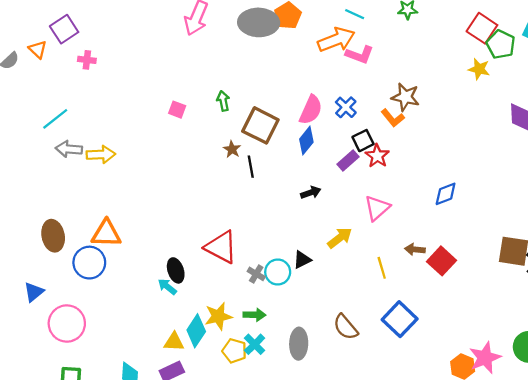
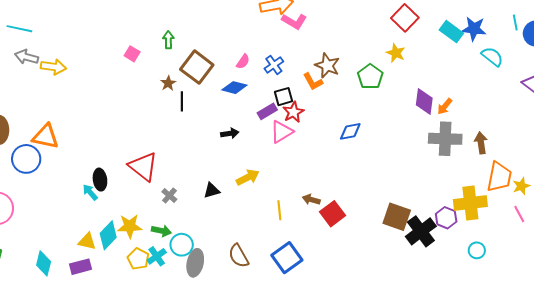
green pentagon: (501, 44) -> (370, 77), moved
pink square: (177, 110) -> (132, 54), moved
pink semicircle: (311, 110) -> (243, 62), size x0.6
cyan line: (55, 119) -> (19, 29), turned 40
blue diamond: (306, 141) -> (234, 88), turned 55
blue diamond: (446, 194) -> (350, 131), moved
pink triangle: (377, 208) -> (282, 132), moved
cyan circle: (278, 272) -> (182, 245), moved

